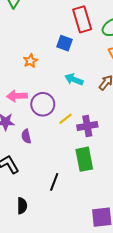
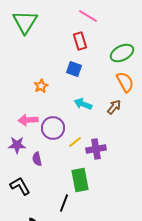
red rectangle: (82, 19) -> (80, 41), moved, size x0.7
green rectangle: (84, 159) -> (80, 180), moved

